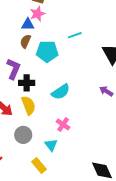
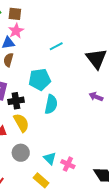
cyan pentagon: (47, 51) -> (40, 79), moved
cyan semicircle: (61, 92) -> (51, 104), turned -36
pink cross: (63, 124) -> (68, 164), moved

